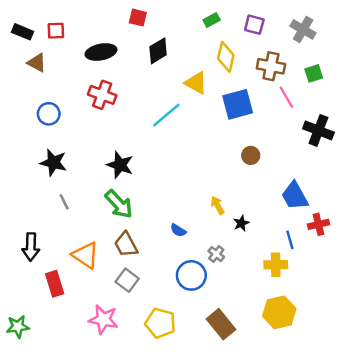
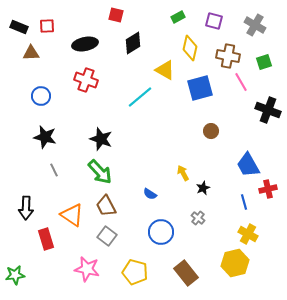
brown triangle: (37, 63) -> (31, 53), turned -30
gray cross: (216, 254) -> (198, 218), moved
yellow cross: (276, 265) -> (248, 234), moved, turned 30

